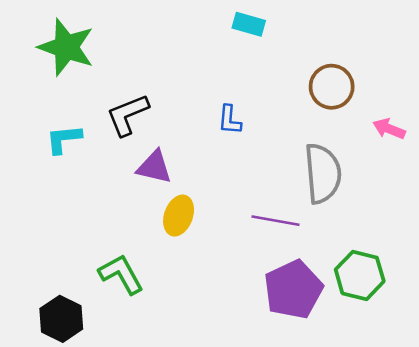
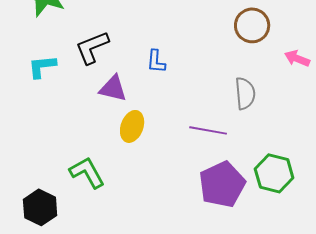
blue L-shape: (230, 120) -> (156, 61), moved
gray semicircle: (323, 173) -> (245, 93), size x0.7

